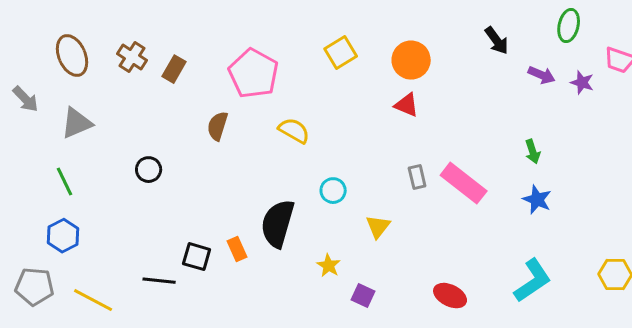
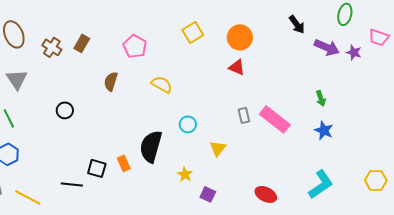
brown cross: (132, 57) -> (52, 47), moved
pink pentagon: (254, 74) -> (135, 46), size x0.7
purple arrow: (542, 75) -> (327, 47), size x1.4
gray triangle: (77, 123) -> (17, 79), turned -40

